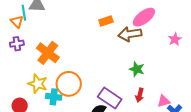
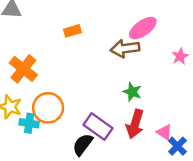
orange rectangle: (106, 21) -> (72, 31), moved
red arrow: (140, 95) -> (135, 124), size x1.6
pink triangle: (164, 101) -> (164, 132), turned 48

